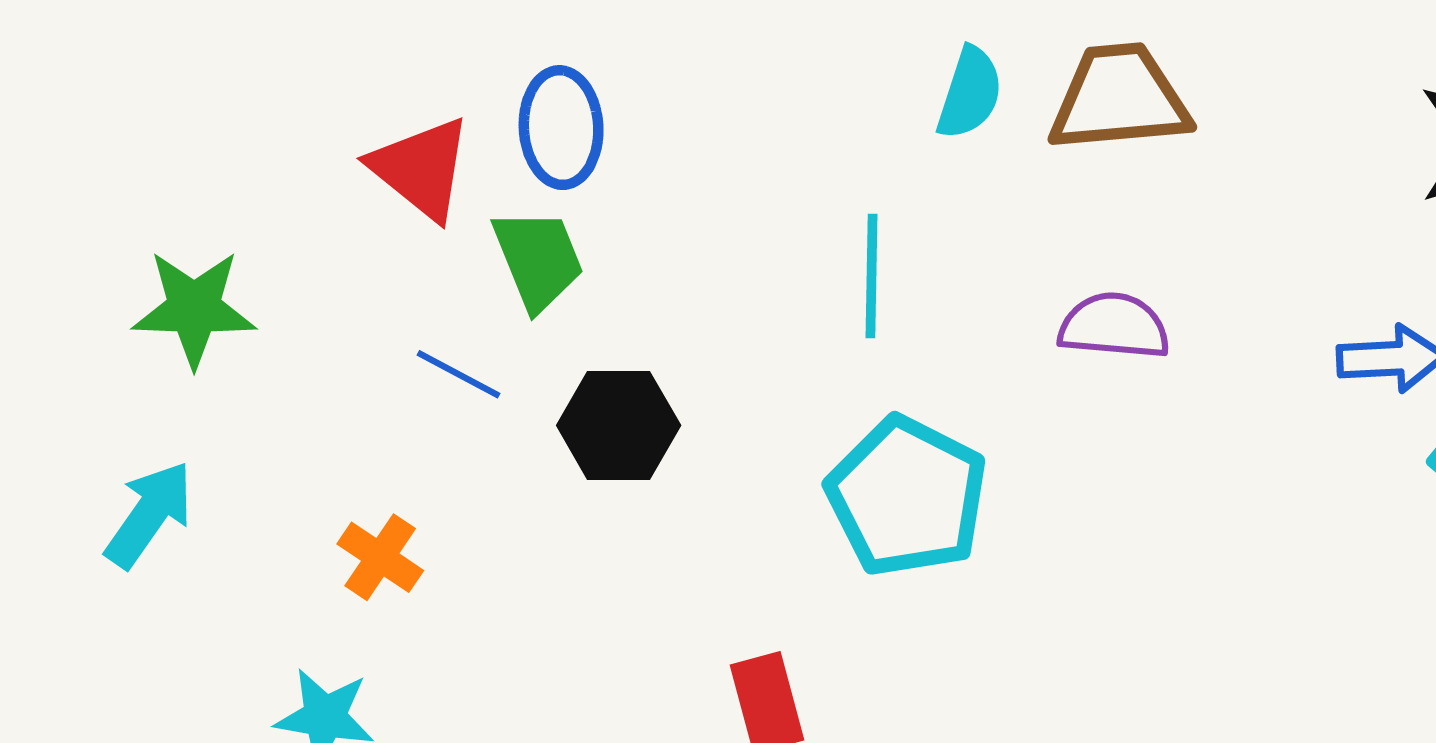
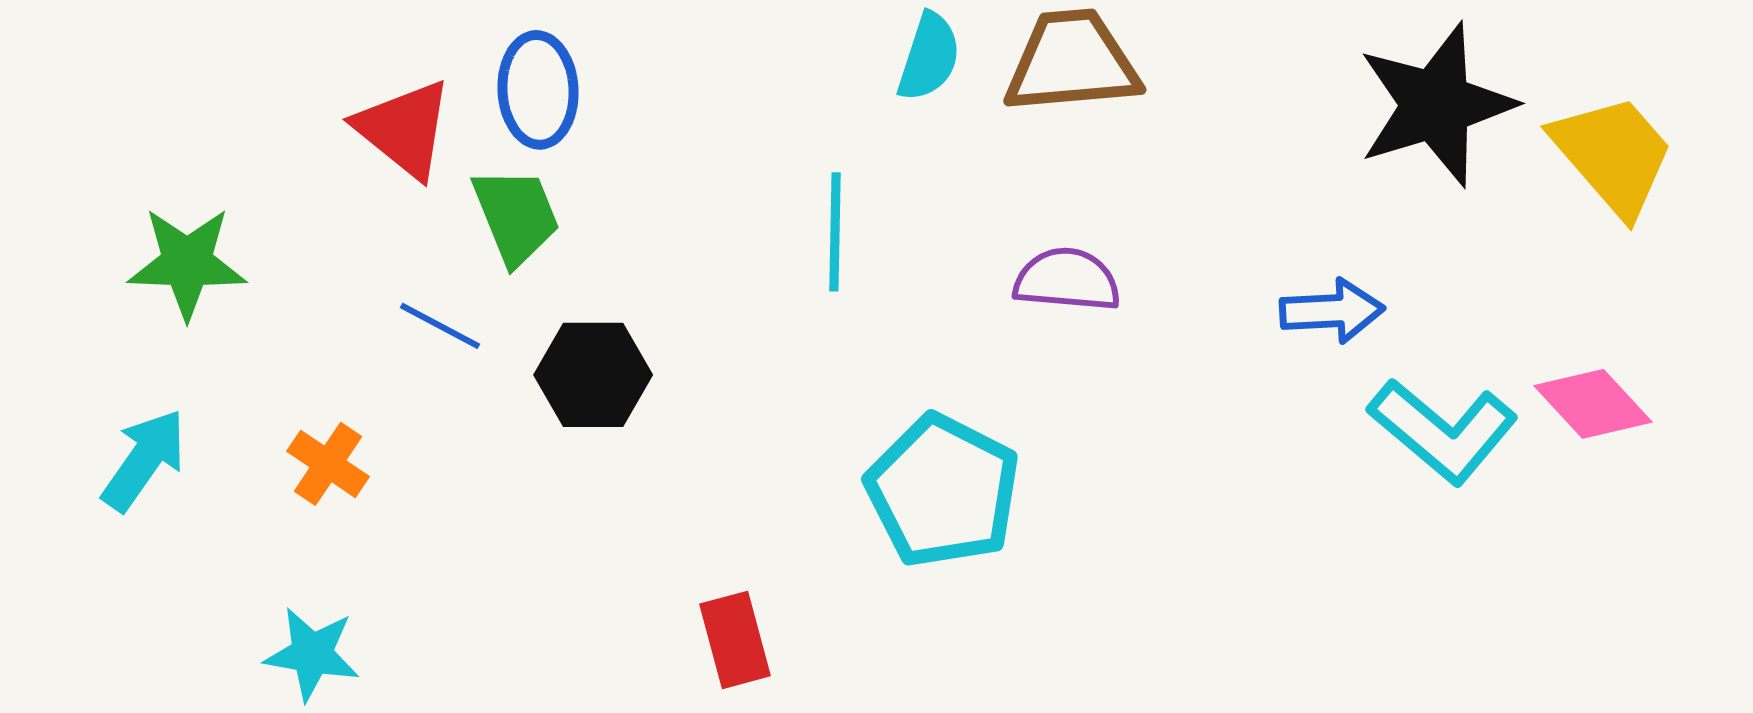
cyan pentagon: (907, 497) -> (943, 491), moved
orange cross: (380, 557) -> (328, 464), moved

